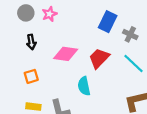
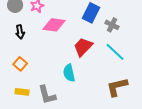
pink diamond: (66, 54) -> (54, 25), moved
orange square: (31, 76) -> (20, 64), turned -32

